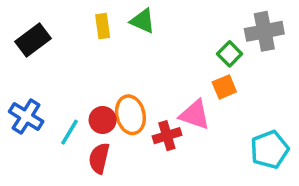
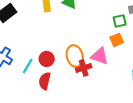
green square: (230, 54) -> (120, 21), turned 32
orange ellipse: (130, 115) -> (75, 56), moved

